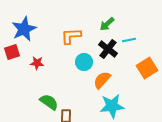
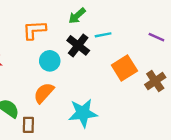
orange semicircle: (102, 80) -> (44, 93), moved

